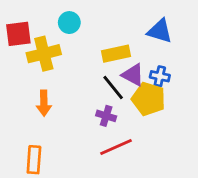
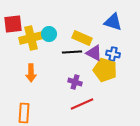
cyan circle: (69, 23) -> (49, 34), moved
yellow rectangle: (116, 54) -> (82, 38), turned 36
black line: (113, 88) -> (72, 52), moved, turned -54

